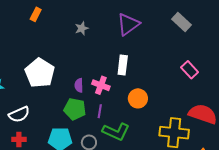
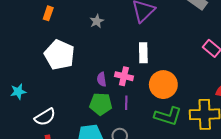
white pentagon: (40, 73) -> (59, 55), moved
orange circle: (138, 98) -> (163, 85), size x1.4
green L-shape: (116, 132) -> (168, 116), moved

